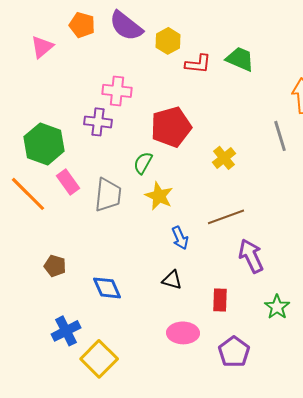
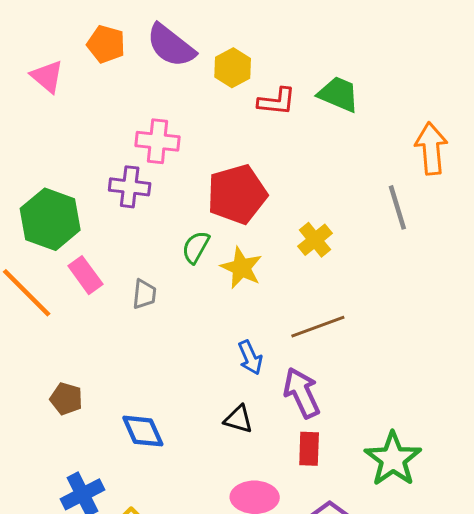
pink triangle: (42, 47) -> (47, 76), turned -40
gray trapezoid: (108, 195) -> (144, 294), size x0.6
yellow star: (159, 196) -> (241, 268), moved
purple arrow: (251, 256) -> (302, 393), moved
green star: (277, 307) -> (393, 459), size x1.5

